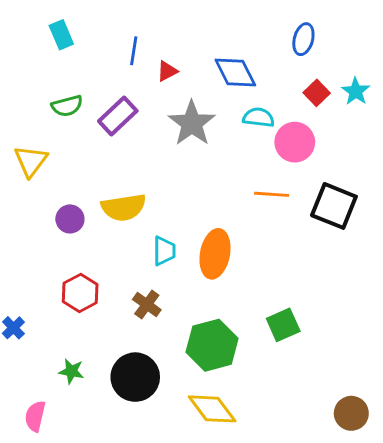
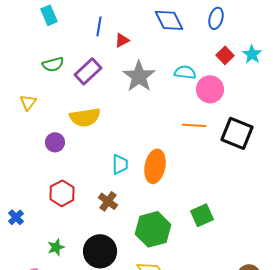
blue diamond: (235, 73) -> (169, 20), moved
yellow triangle: (31, 161) -> (28, 102), size x0.7
yellow semicircle: (124, 207) -> (85, 117), moved
green star: (71, 371) -> (56, 247), turned -30

